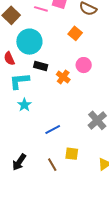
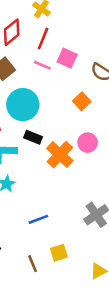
orange cross: (63, 77) -> (60, 155), size x1.5
yellow square: (72, 154) -> (59, 253), turned -32

